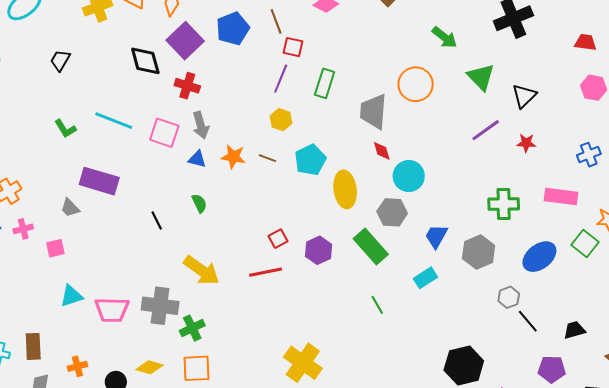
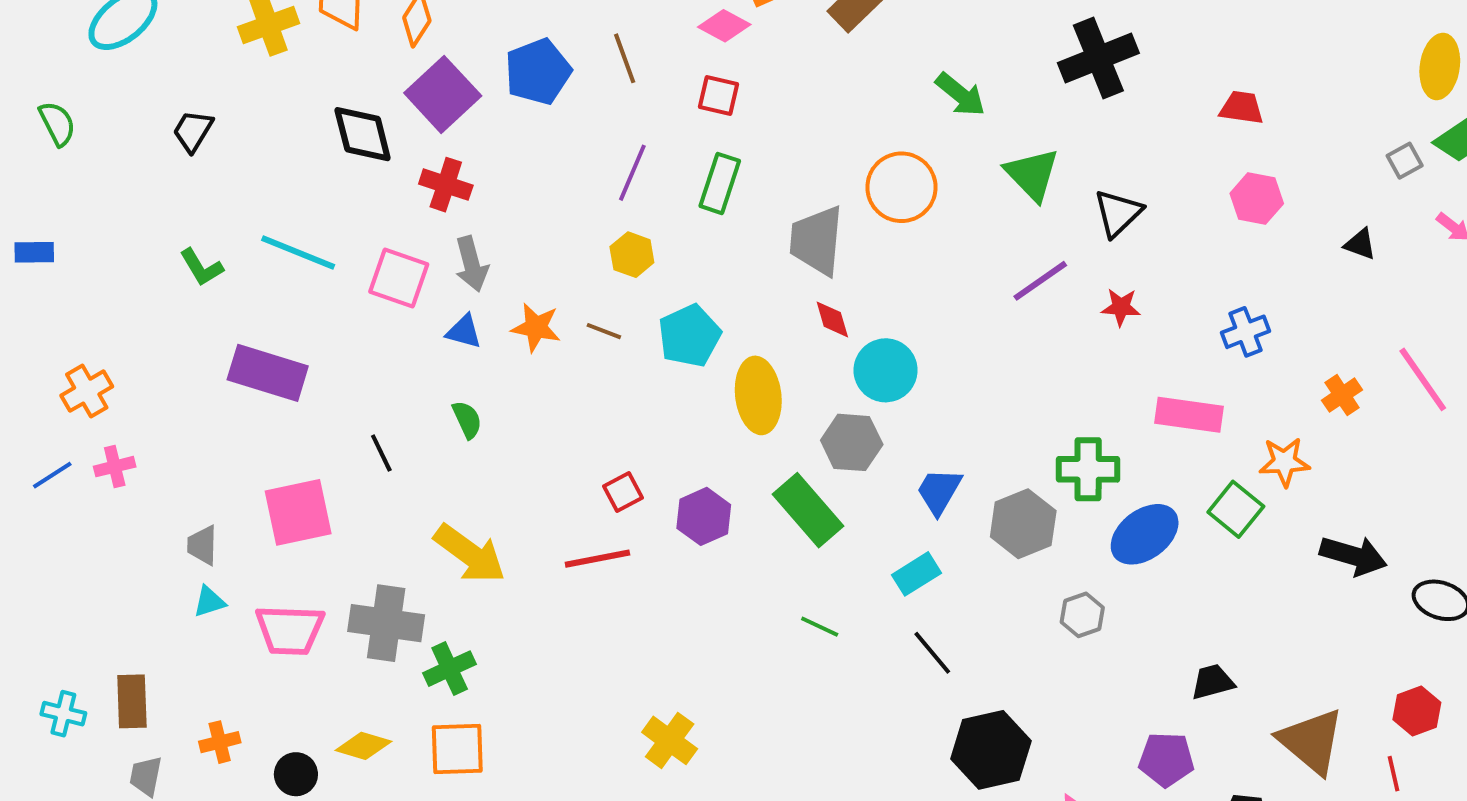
red square: (293, 47) -> (719, 95), moved
green cross: (504, 204) -> (1088, 469), moved
gray trapezoid: (70, 208) -> (202, 545), moved, turned 45
pink square: (55, 248) -> (298, 512), moved, size x1.8
cyan triangle: (71, 296) -> (209, 602), size x0.7
green line: (377, 305) -> (820, 627), turned -36
black line: (528, 321) -> (932, 653), moved
yellow cross: (303, 363) -> (670, 740), size x0.7

